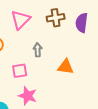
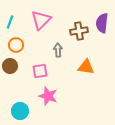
brown cross: (56, 18) -> (79, 31), moved

